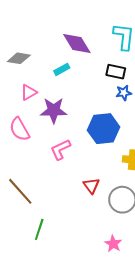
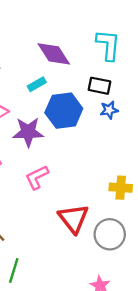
blue hexagon: (104, 129) -> (64, 111), moved
red triangle: (91, 186) -> (73, 219), size x1.6

